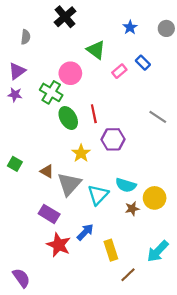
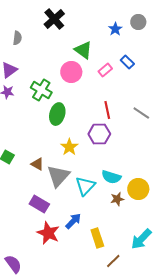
gray circle: (166, 28) -> (138, 22), moved
pink circle: (70, 73) -> (71, 72), moved
red line: (94, 114) -> (107, 110), moved
green ellipse: (68, 118) -> (57, 114), turned 45

